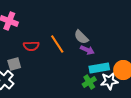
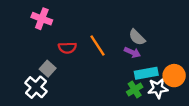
gray semicircle: (81, 37) -> (137, 37), moved
gray square: (14, 64) -> (48, 69), turned -32

